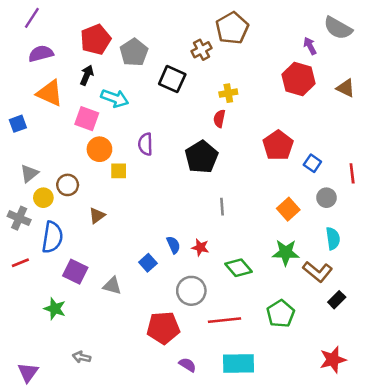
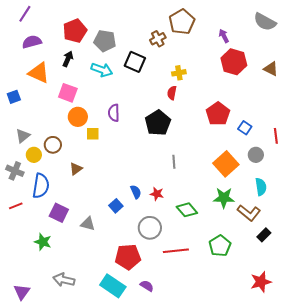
purple arrow: (310, 46) -> (224, 36), moved
gray pentagon: (134, 52) -> (105, 41), turned -30
cyan arrow: (115, 98) -> (102, 70), moved
orange square: (288, 209) -> (226, 164), size x1.4
gray arrow: (82, 357) -> (64, 280), size x1.5
cyan rectangle: (239, 363) -> (113, 286), moved, turned 35

